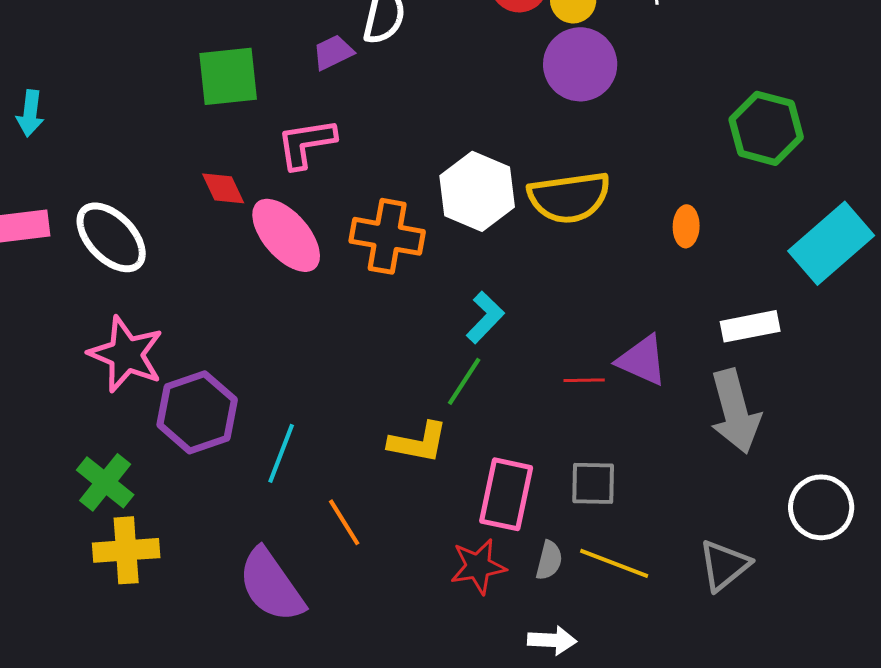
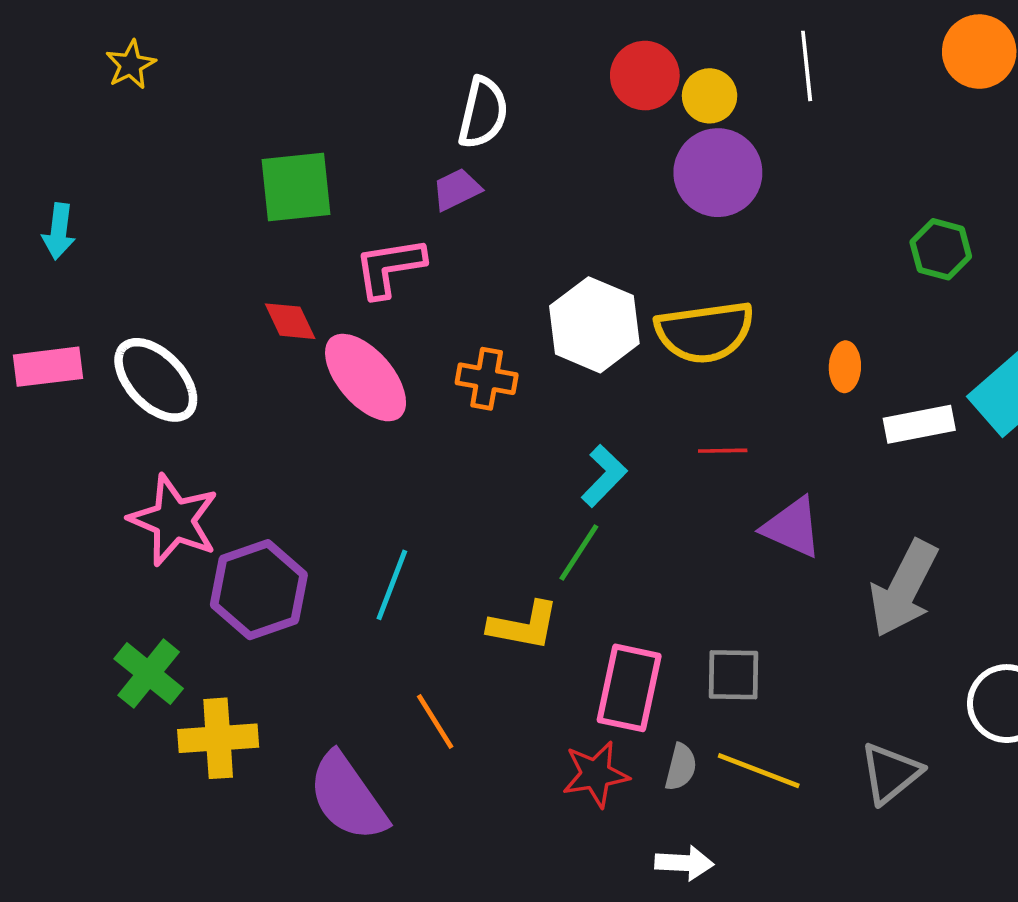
purple trapezoid: (333, 52) -> (457, 189), moved
green hexagon: (766, 128) -> (941, 249), size x0.7
orange cross: (387, 236) -> (487, 379), size x0.7
white rectangle: (750, 326) -> (919, 424), moved
red line: (584, 380) -> (723, 451), moved
gray arrow: (735, 411) -> (904, 588), turned 42
cyan line: (281, 453) -> (392, 585), moved
yellow cross: (126, 550) -> (218, 738), moved

